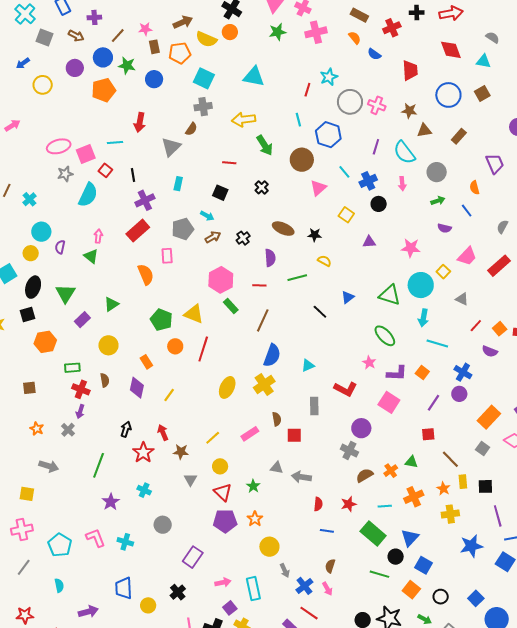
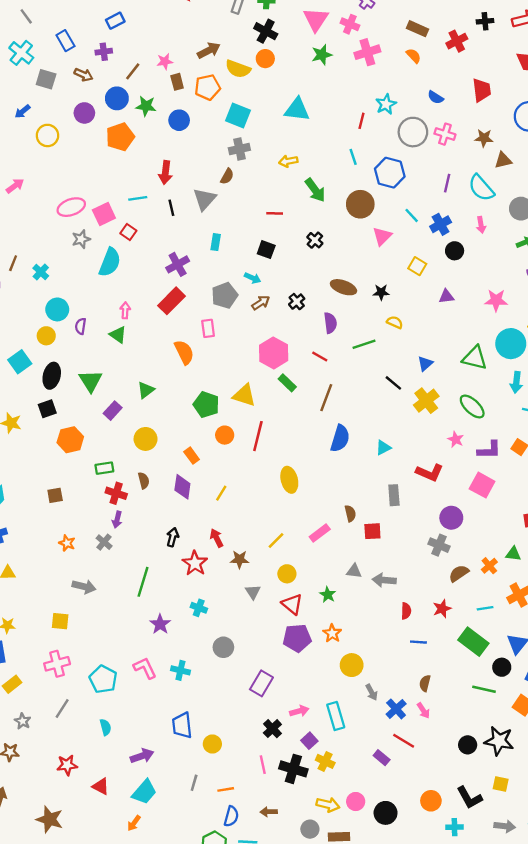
blue semicircle: (374, 54) -> (436, 97), moved
yellow arrow: (244, 120) -> (288, 161), size x0.7
black line: (133, 175) -> (171, 208), moved
red line: (259, 285) -> (320, 356), turned 32
yellow cross: (264, 385) -> (426, 401), moved
yellow ellipse: (227, 387) -> (289, 480), turned -35
black cross: (178, 592) -> (272, 729), moved

